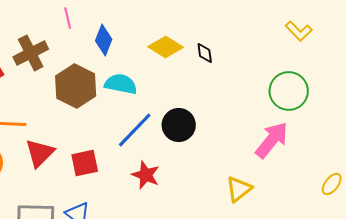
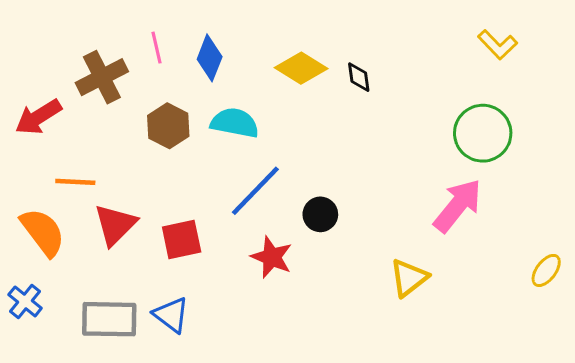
pink line: (68, 18) -> (156, 48), moved
brown hexagon: (76, 86) -> (168, 126), size x0.7
black circle: (179, 125) -> (320, 214), moved, size x0.7

